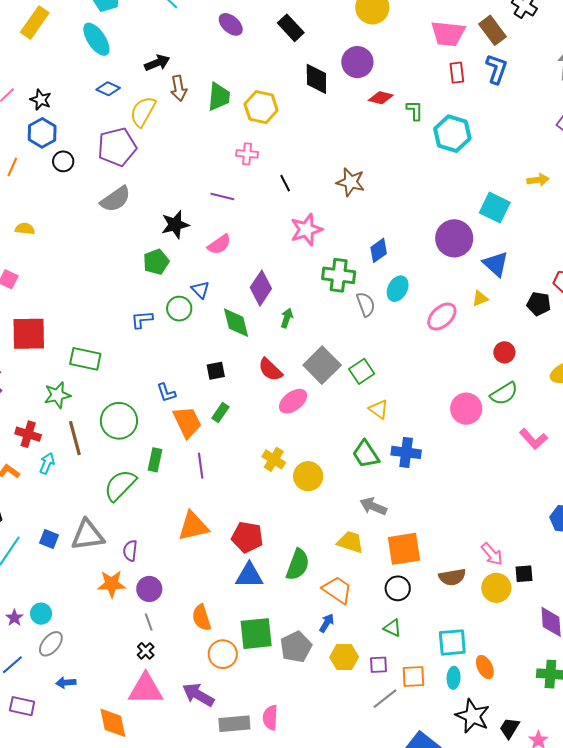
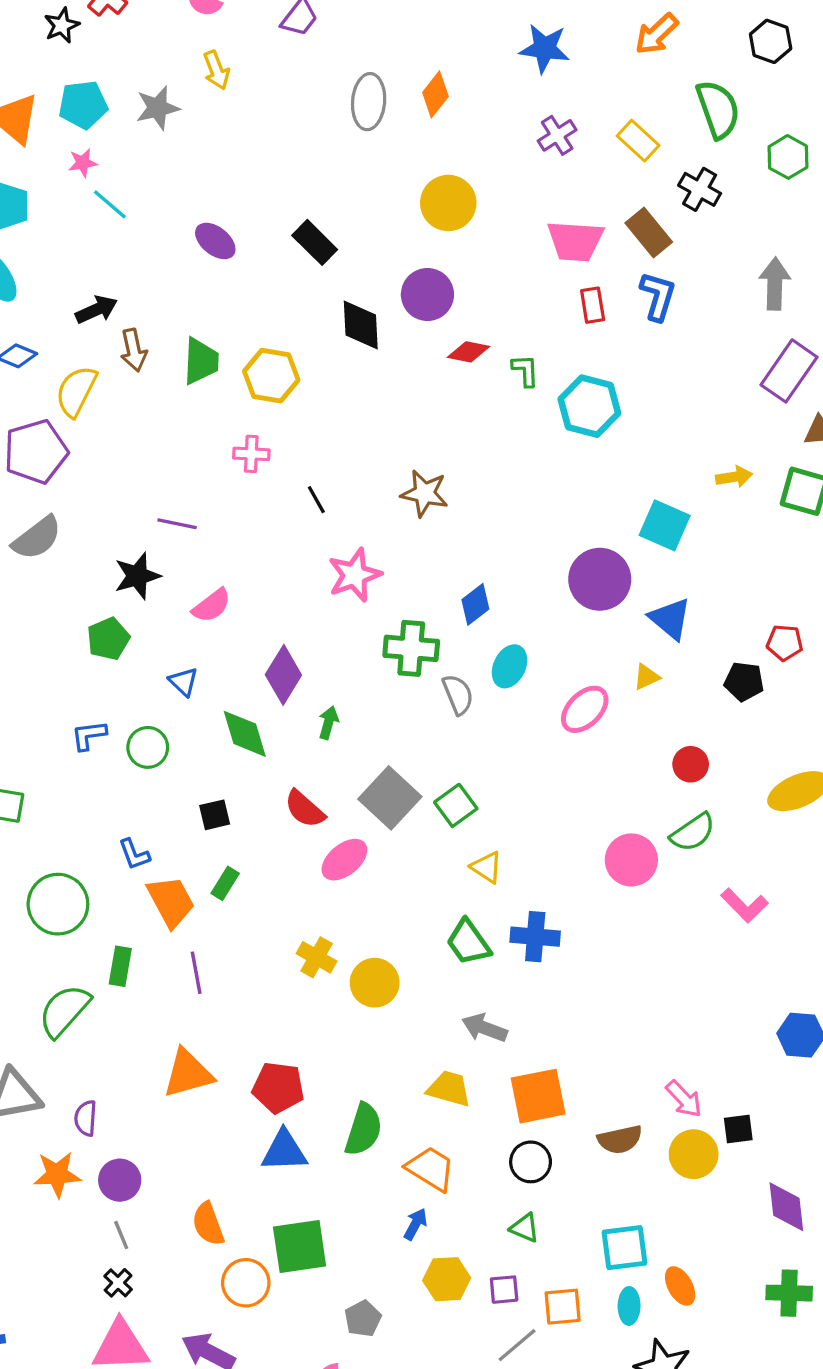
purple line: (222, 197) -> (177, 524), moved
green circle: (179, 309) -> (148, 747), moved
gray pentagon: (296, 647) -> (363, 1319), moved, size x0.7

